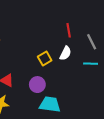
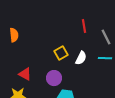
white semicircle: (66, 53) -> (81, 58), moved

